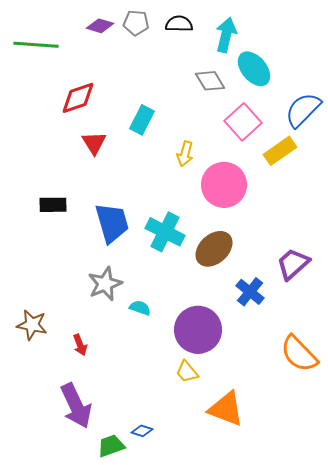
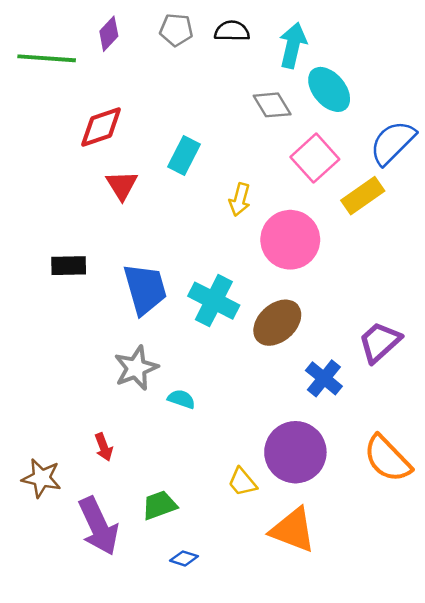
purple diamond: (100, 26) -> (109, 34), moved, turned -64
brown star: (32, 325) -> (41, 478), moved
purple circle: (198, 330) -> (295, 452), moved
green trapezoid: (111, 446) -> (159, 505), moved

